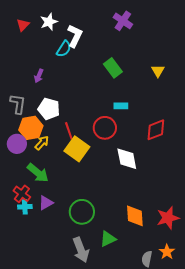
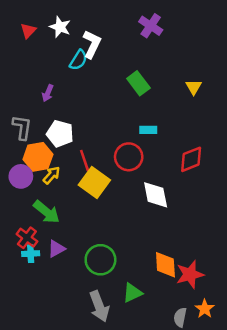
white star: (49, 22) -> (60, 27), turned -30
red star: (168, 218) -> (190, 274), moved

